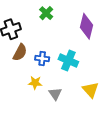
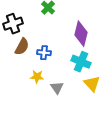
purple diamond: (87, 26) -> (81, 34), moved
cyan cross: (68, 61) -> (81, 62), moved

